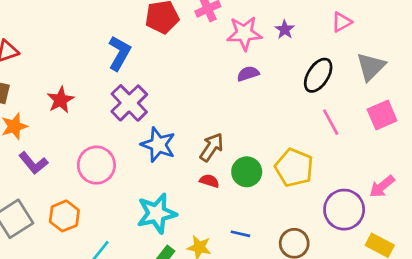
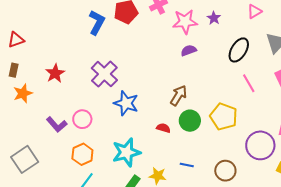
blue L-shape: (119, 53) -> (97, 22), moved
brown arrow: (212, 147) -> (179, 96), moved
purple L-shape: (33, 163) -> (57, 124), moved
pink circle: (96, 165) -> (82, 119), size x0.7
orange hexagon: (64, 216) -> (82, 154), moved

